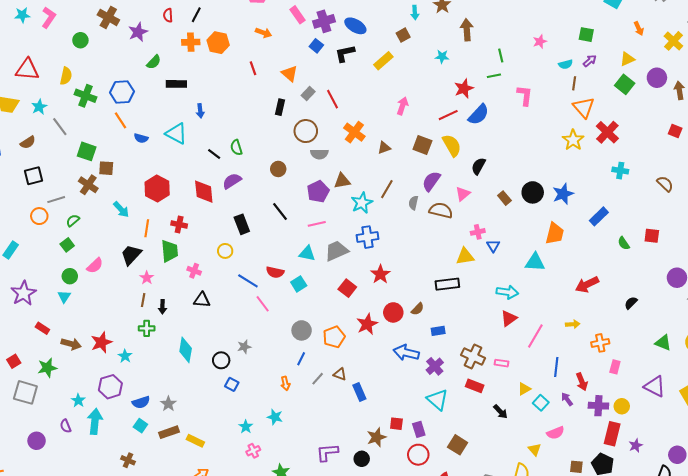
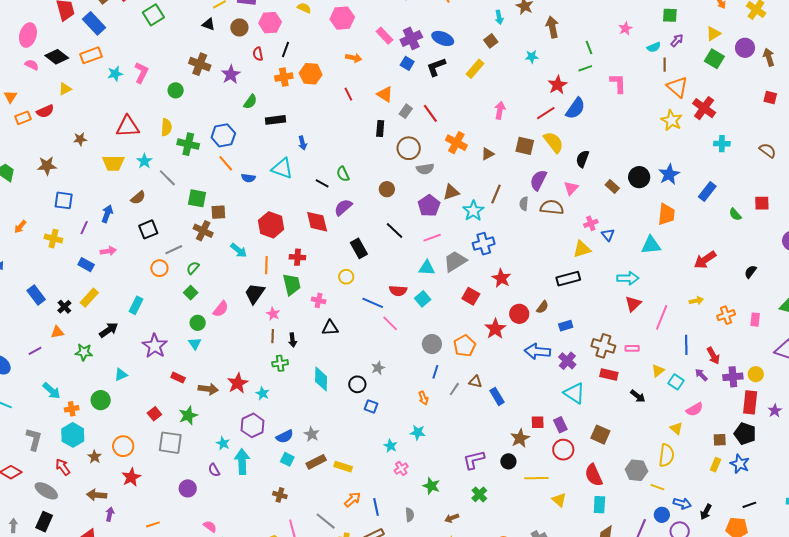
pink rectangle: (615, 367) -> (755, 320), moved

